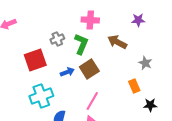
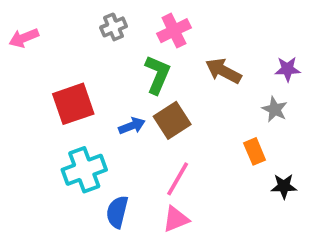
pink cross: (90, 20) -> (174, 31), turned -30
purple star: (138, 20) -> (287, 69), moved
gray cross: (57, 39) -> (114, 27), moved

